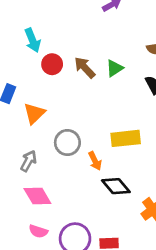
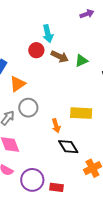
cyan arrow: (33, 40) -> (48, 34), moved
brown arrow: (85, 68) -> (60, 57), turned 150
gray circle: (67, 142) -> (28, 108), moved

